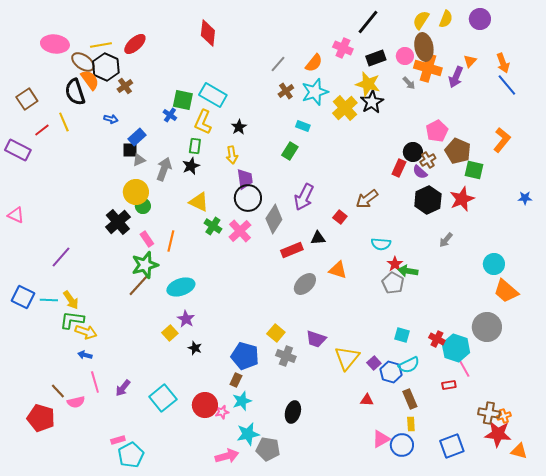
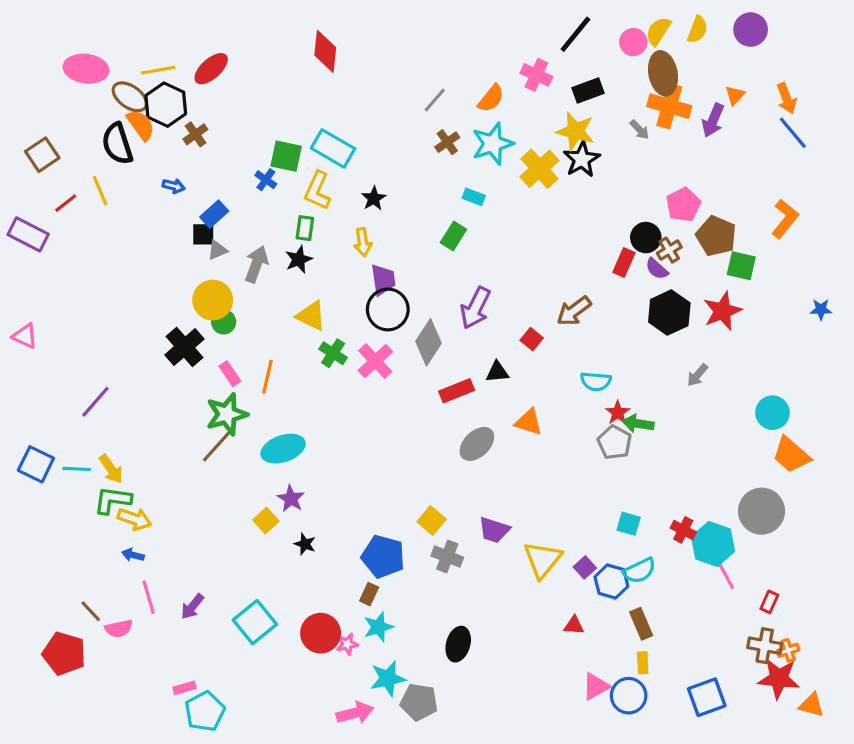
pink circle: (405, 56) -> (633, 42), moved
red rectangle: (449, 385) -> (769, 602), moved, turned -56

